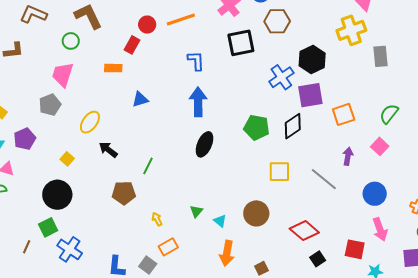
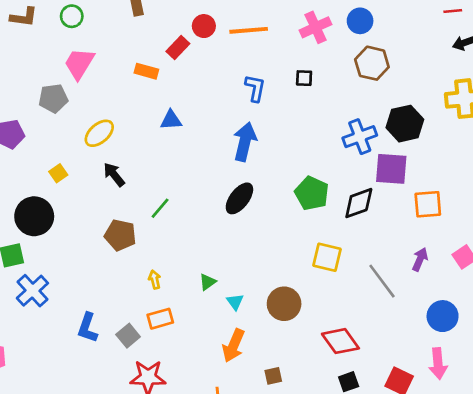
green circle: (71, 41) -> (72, 16), moved
black square: (241, 43) -> (304, 78), moved, size x0.5

